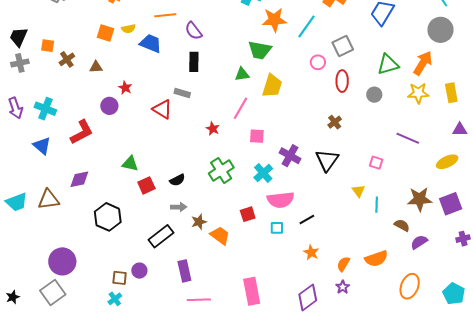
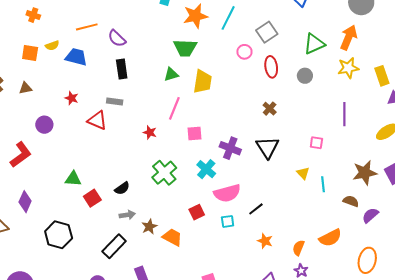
red star: (125, 88) -> (72, 98), moved
yellow rectangle: (451, 93) -> (382, 76), moved
purple line: (408, 138) -> (344, 114), turned 75
purple diamond: (79, 179) -> (25, 202), turned -45

